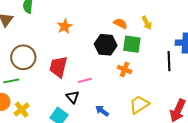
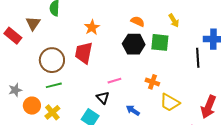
orange semicircle: (120, 23) -> (138, 21), moved
red trapezoid: (58, 67) -> (84, 53), moved
orange cross: (125, 69) -> (152, 82), moved
green line: (11, 81) -> (54, 85), moved
yellow trapezoid: (139, 105) -> (170, 103), turned -115

